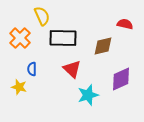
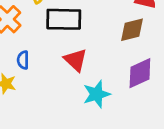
brown diamond: (103, 46) -> (132, 30), moved

